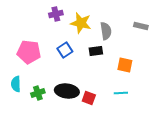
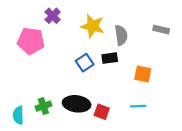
purple cross: (56, 14) -> (53, 16), moved, turned -32
blue square: (65, 50) -> (85, 63), moved
pink pentagon: (29, 52) -> (31, 41), moved
cyan semicircle: (16, 84) -> (18, 115), moved

